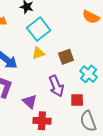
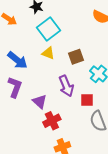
yellow triangle: (38, 53) -> (48, 53), turned 40
red cross: (42, 121) -> (52, 121), turned -30

